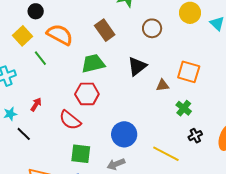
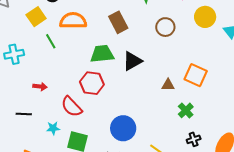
orange semicircle: (60, 35) -> (73, 21), turned -36
black triangle: (137, 66) -> (132, 61), moved
red arrow: (36, 104) -> (40, 87), turned 56
cyan star: (10, 114) -> (53, 128), moved
black line: (24, 134) -> (24, 114), turned -49

